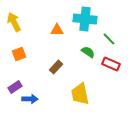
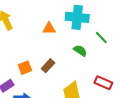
orange square: (19, 54) -> (25, 68), moved
red rectangle: (111, 64) -> (103, 83), moved

